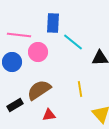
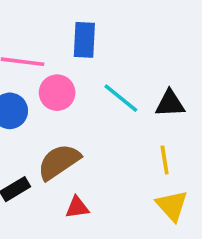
cyan line: (73, 42) -> (121, 98), moved
yellow line: (80, 89) -> (165, 160), moved

